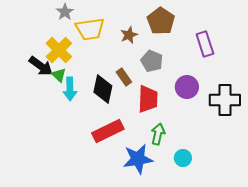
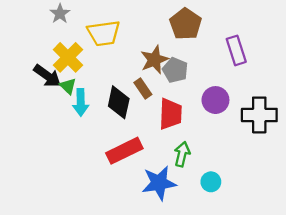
gray star: (65, 12) -> (60, 14), moved
brown star: (129, 35) -> (154, 60), moved, size x1.4

